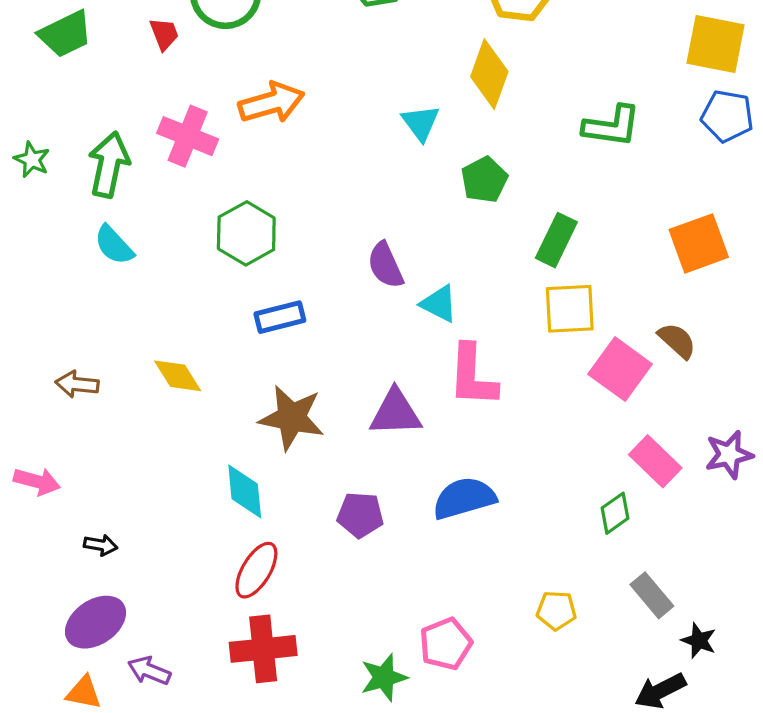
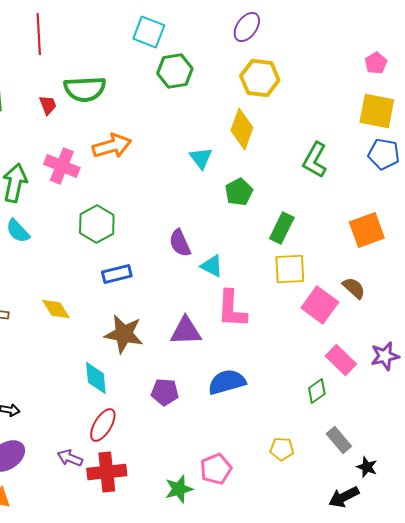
green L-shape: (612, 126) -> (315, 160), turned 111
purple arrow: (149, 671) -> (70, 458), moved

